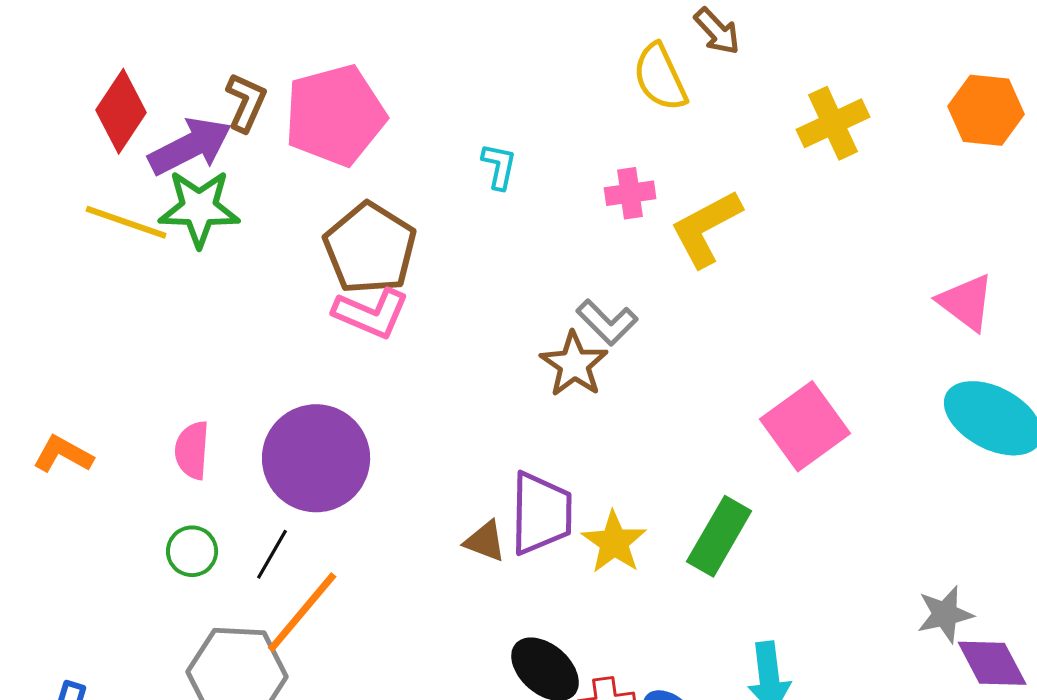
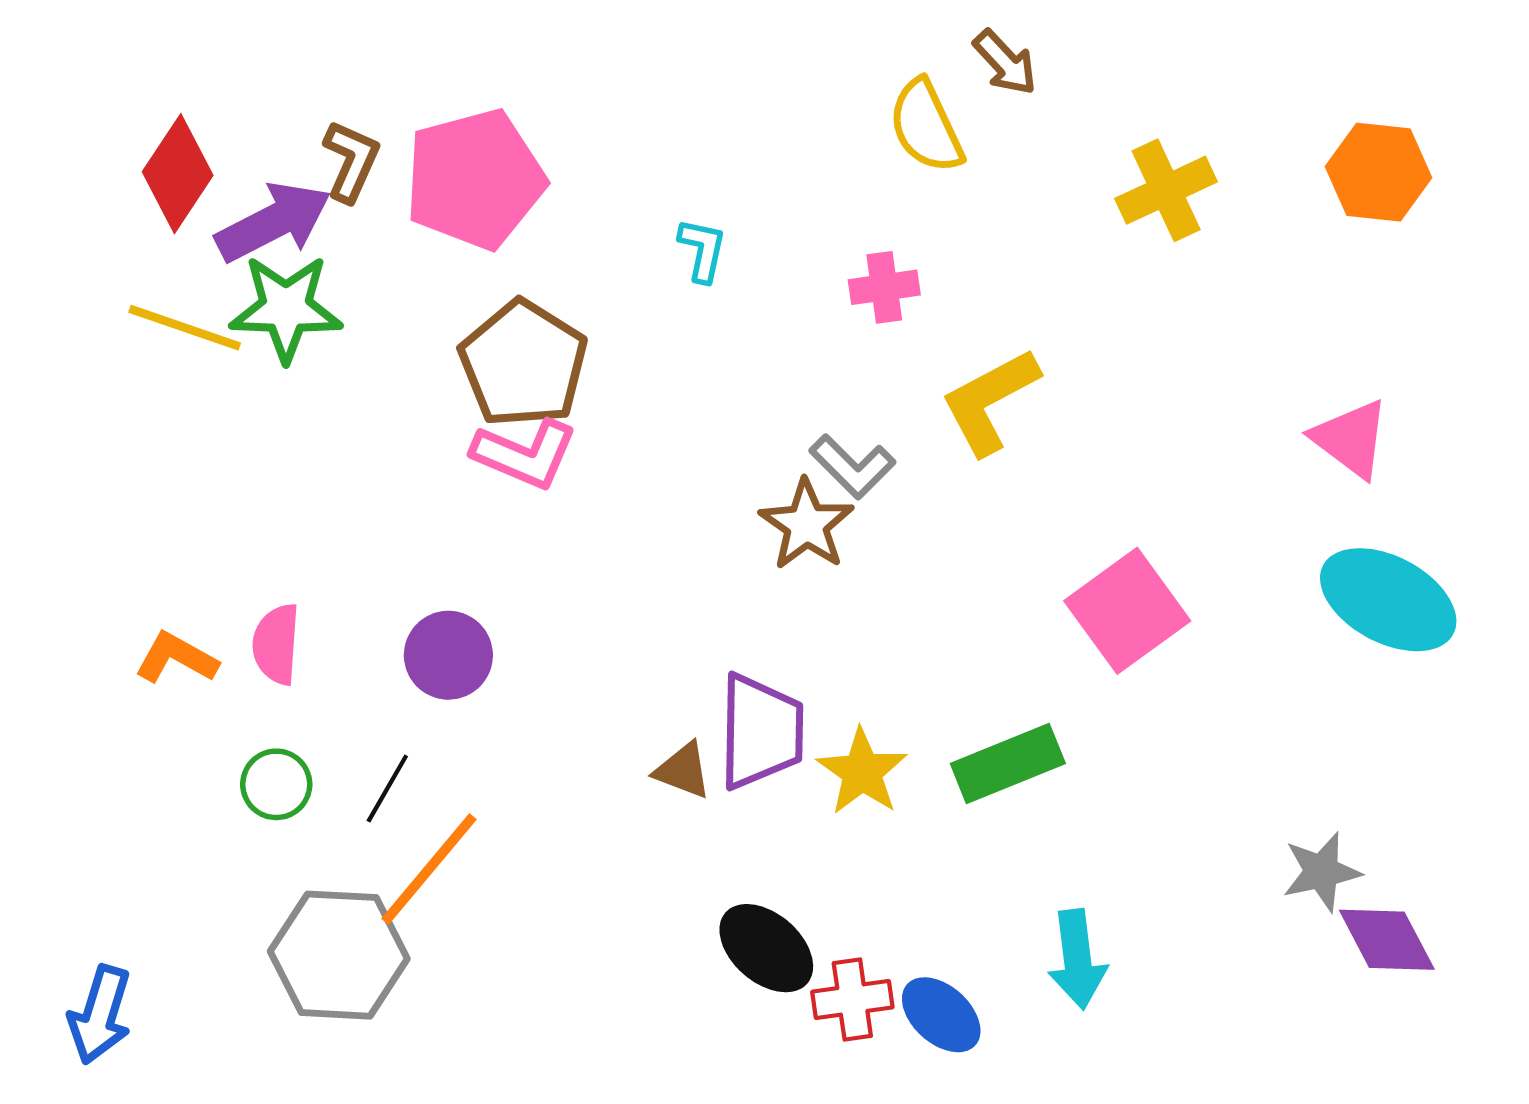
yellow L-shape: (706, 228) -> (990, 401), moved
orange L-shape: (63, 454) -> (176, 658), moved
purple circle: (316, 458) -> (448, 655), size x0.6
green rectangle: (719, 536) -> (1008, 764), turned 38

